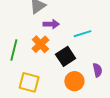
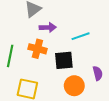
orange cross: (40, 44) -> (37, 49), turned -30
black square: (66, 56) -> (64, 60), turned 30

